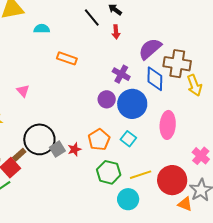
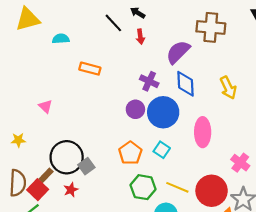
brown cross: (177, 64) -> (211, 27), moved
red star: (74, 149) -> (71, 190), moved
yellow line: (141, 175) -> (177, 187), turned 45

